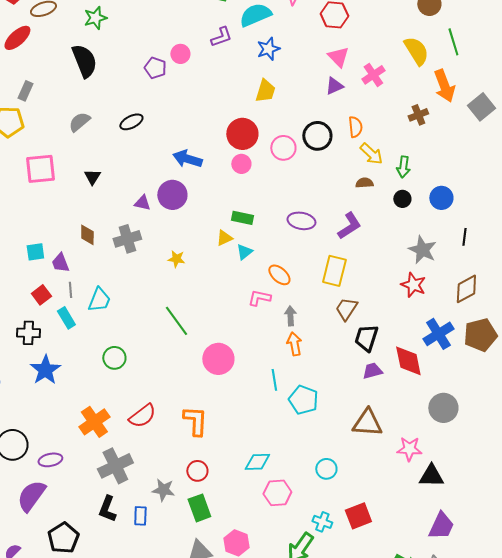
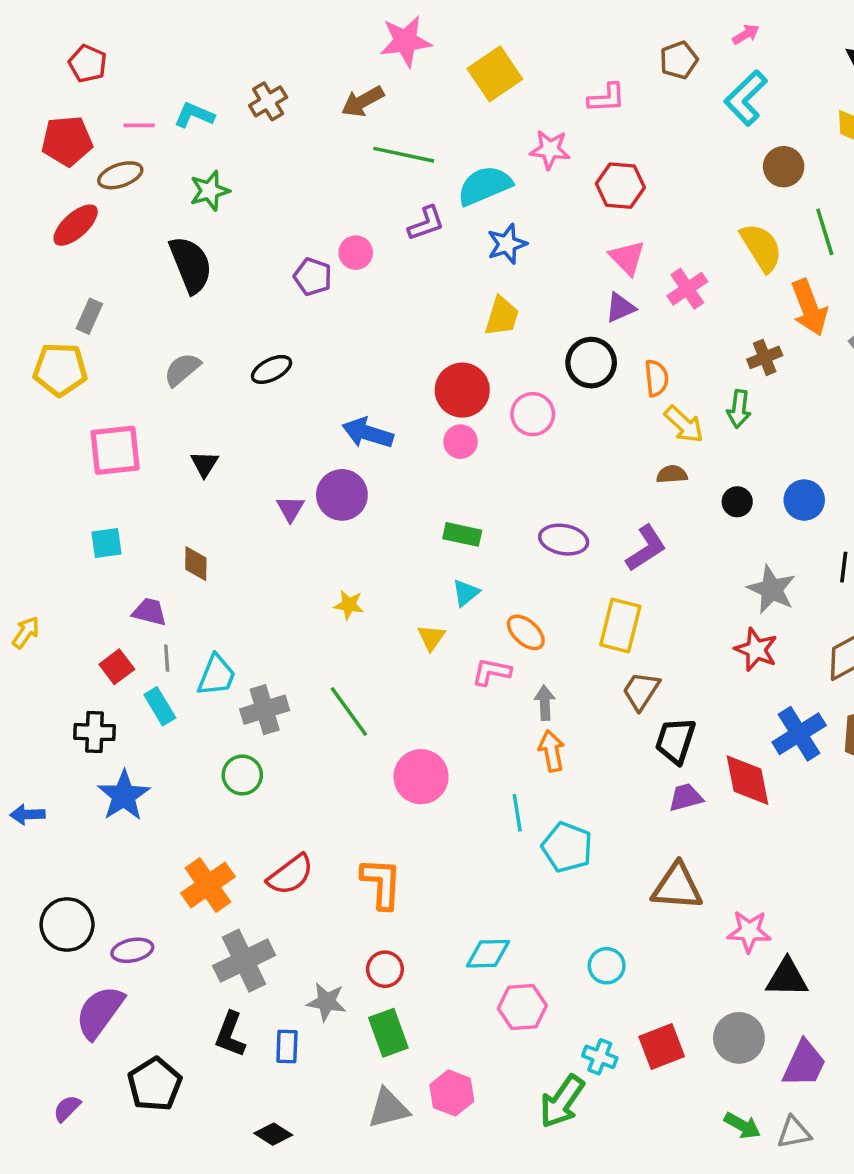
black circle: (317, 136) -> (591, 363), moved
green arrow: (403, 167) -> (739, 409), moved
purple triangle: (142, 203) -> (290, 509), turned 48
yellow triangle: (224, 238) -> (431, 638), moved, turned -30
gray cross: (127, 239) -> (265, 710), moved
cyan square: (35, 252) -> (107, 543), moved
purple trapezoid: (60, 263) -> (149, 612), turned 125
gray circle: (443, 408) -> (739, 1038), moved

